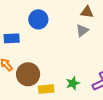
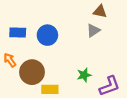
blue circle: (38, 19) -> (47, 35), moved
green star: (73, 83) -> (84, 75), moved

